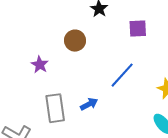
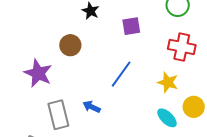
purple star: (40, 65) -> (38, 73), size x1.6
blue arrow: (89, 104) -> (92, 107), turned -120

